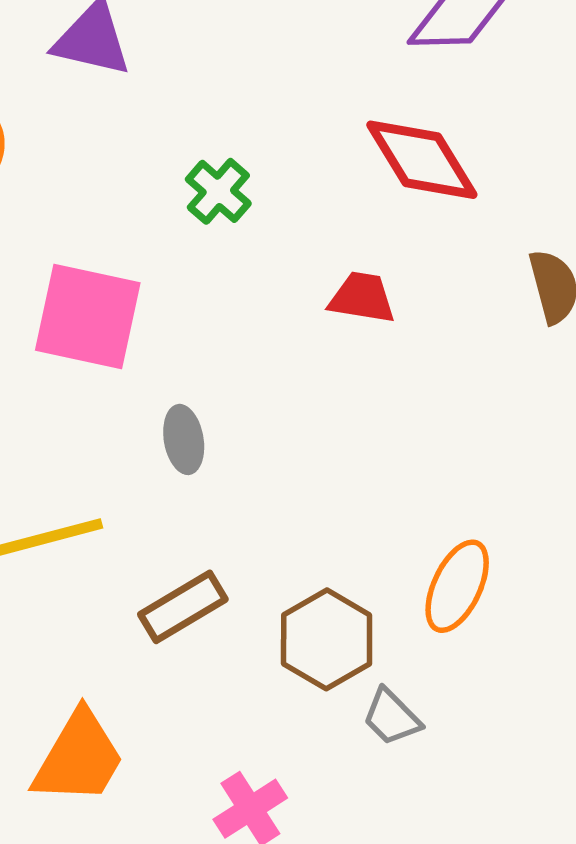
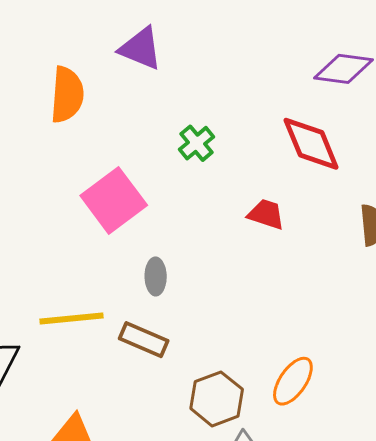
pink square: (88, 316) -> (114, 200), turned 32
brown rectangle: (183, 607) -> (144, 340), moved, turned 45

